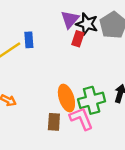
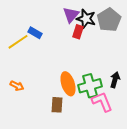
blue rectangle: (29, 40) -> (35, 33), turned -56
pink L-shape: (81, 119) -> (102, 102), moved

